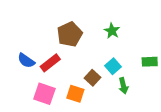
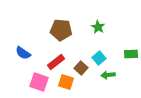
brown pentagon: (70, 34) -> (61, 30), turned 30
red rectangle: (50, 63) -> (56, 62), moved
green arrow: (123, 86) -> (108, 75), turned 96

